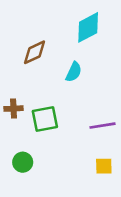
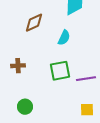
green square: (45, 119) -> (60, 71), moved

